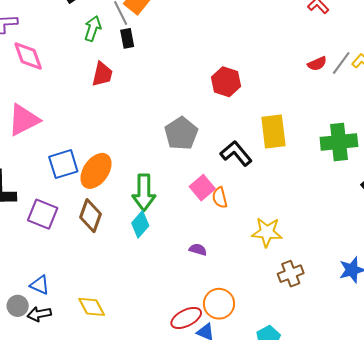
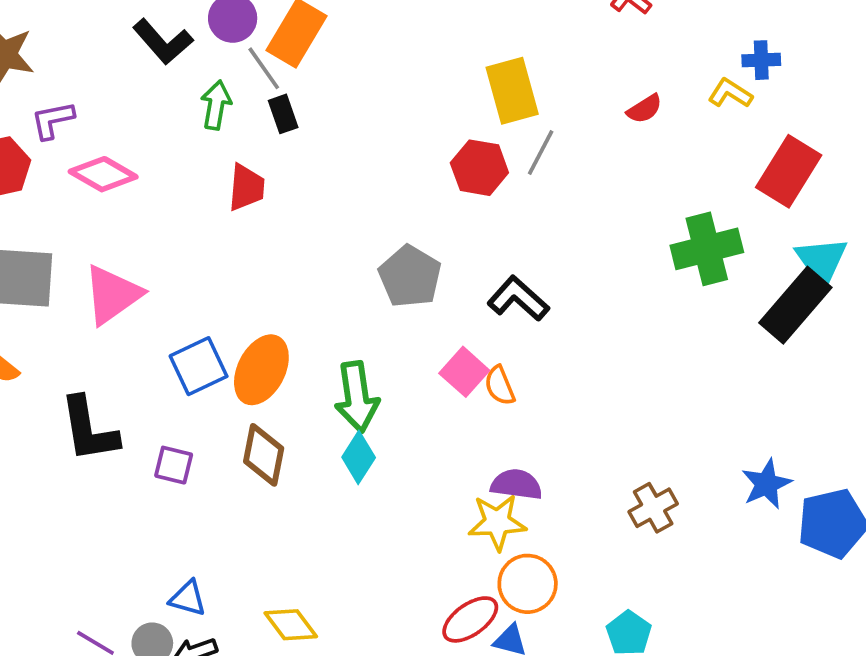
pink diamond: (28, 56) -> (103, 174), turned -32
gray line: (341, 63) -> (541, 153), moved
yellow rectangle: (273, 131) -> (512, 91), moved
purple square: (43, 214) -> (174, 465), size x0.7
yellow star: (267, 232) -> (497, 522), moved
purple semicircle: (198, 249) -> (516, 484), moved, size x1.5

